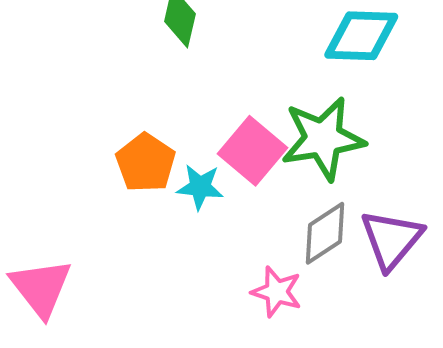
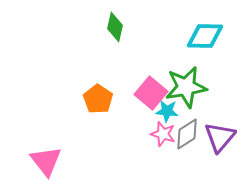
cyan star: (200, 187) -> (167, 111), moved
pink star: (277, 292) -> (163, 134), moved

